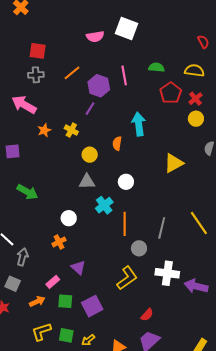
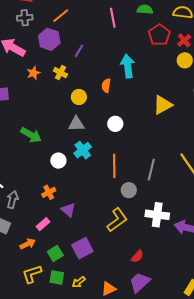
purple hexagon: (99, 86) -> (49, 39), moved
green arrow: (27, 192) -> (31, 135), moved
cyan cross: (104, 205) -> (83, 150), moved
orange cross: (59, 242) -> (49, 192), moved
green square: (65, 301) -> (55, 254), moved, turned -35

